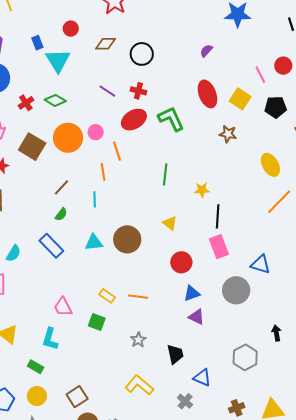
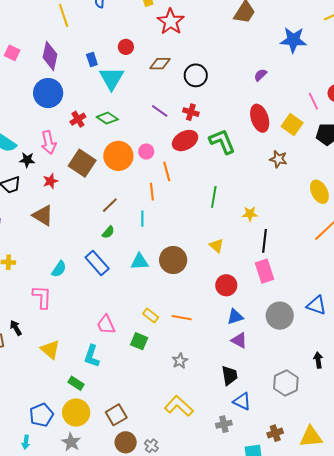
blue triangle: (261, 264) -> (316, 305), moved
black trapezoid: (175, 354) -> (229, 375), moved
yellow circle: (37, 396) -> (76, 413), size x1.4
gray cross: (185, 401) -> (224, 424), turned 35

